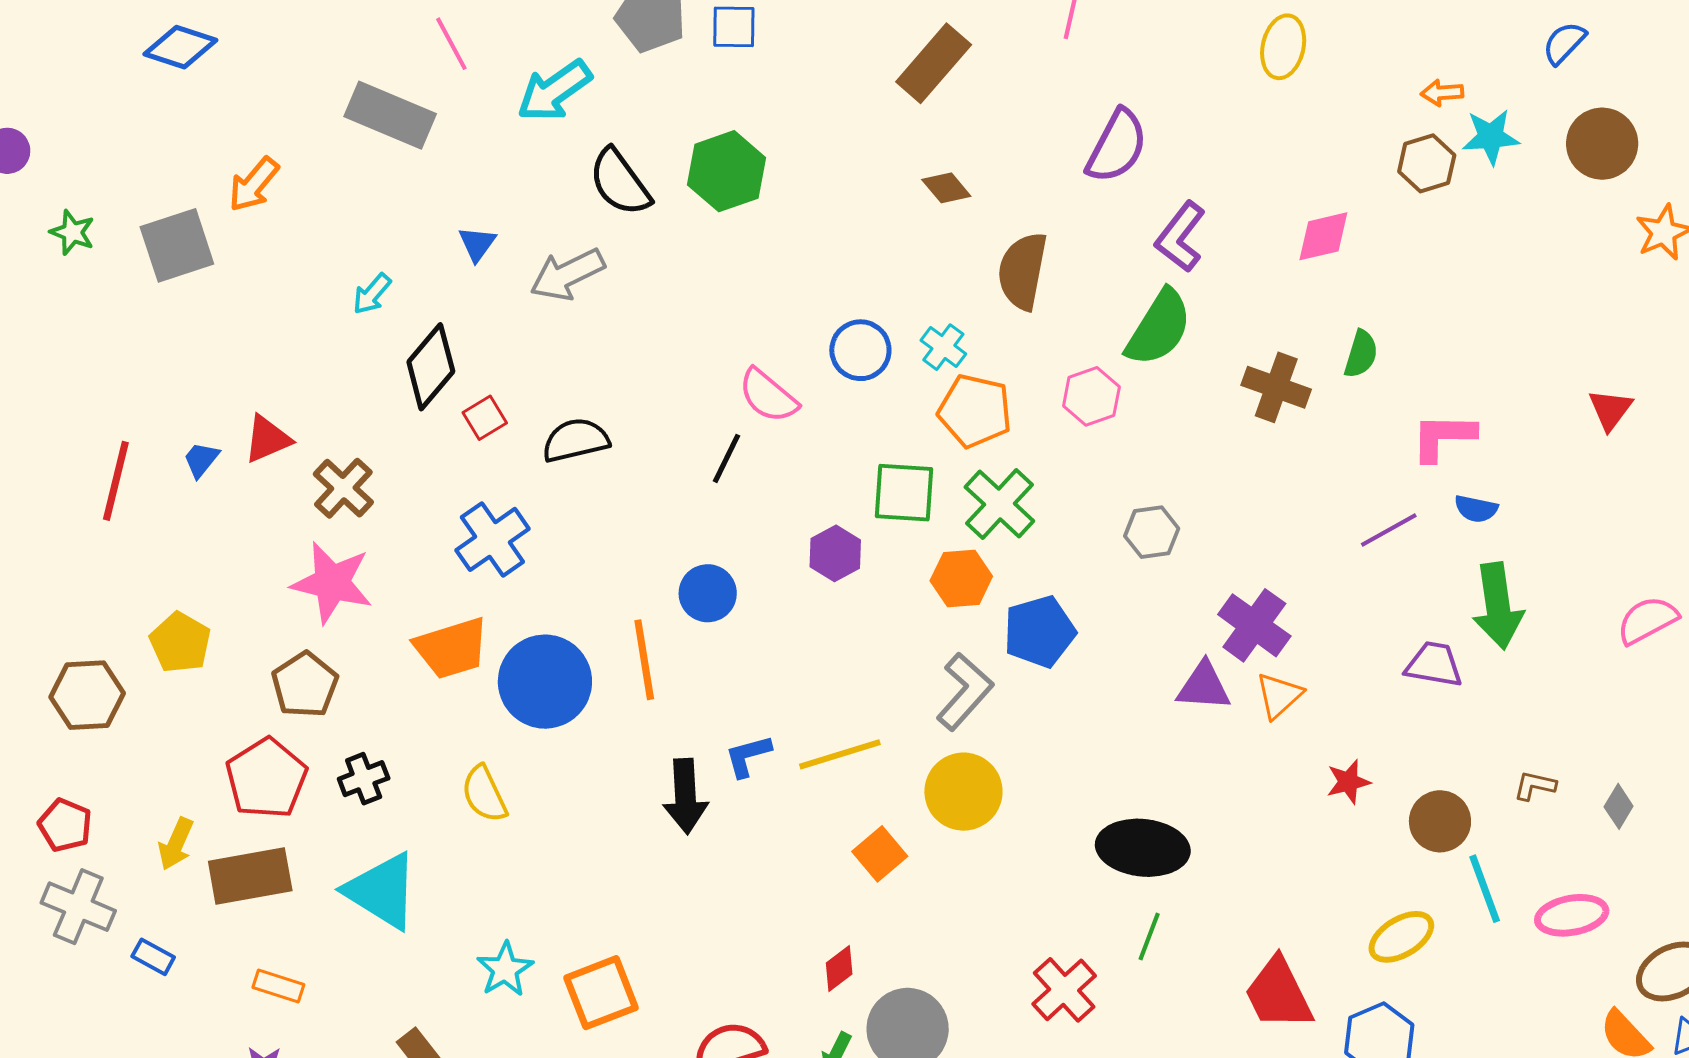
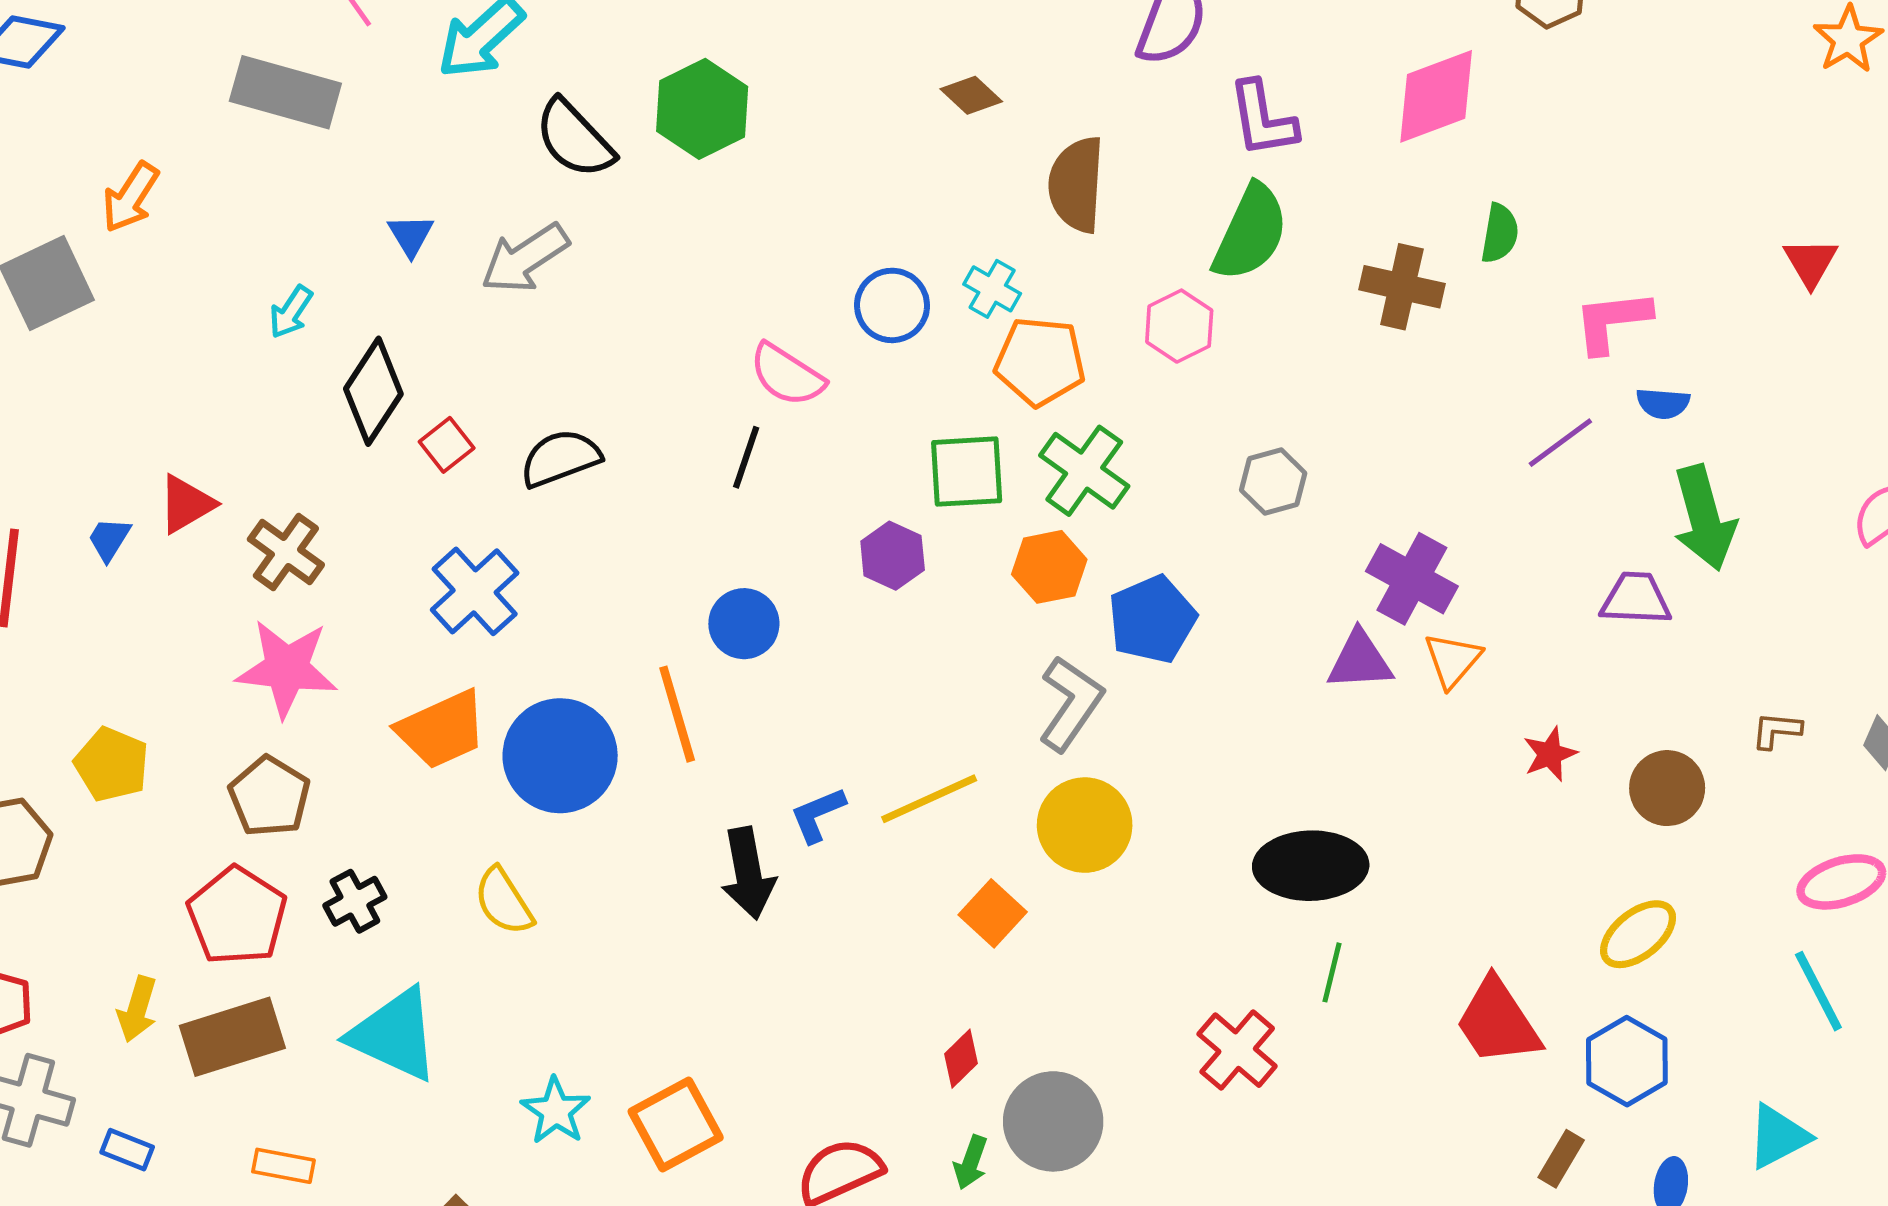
pink diamond: (1323, 236) -> (1436, 96), size x1.4
purple L-shape: (1180, 237) -> (1263, 119), turned -40
cyan line: (1485, 889) -> (1818, 991), moved

